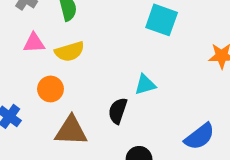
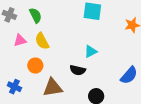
yellow semicircle: (70, 52) -> (42, 41), turned 90
black semicircle: (118, 111) -> (78, 70), turned -84

